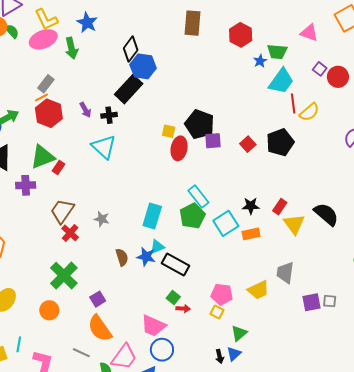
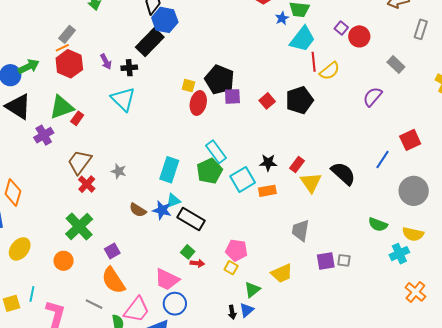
purple cross: (26, 185) -> (44, 135), turned -30
brown semicircle: (122, 257) -> (138, 210), turned 138
yellow trapezoid: (258, 290) -> (282, 273), moved

